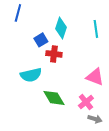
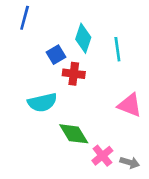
cyan line: (96, 29) -> (117, 49), moved
pink cross: (86, 102) -> (102, 156), moved

